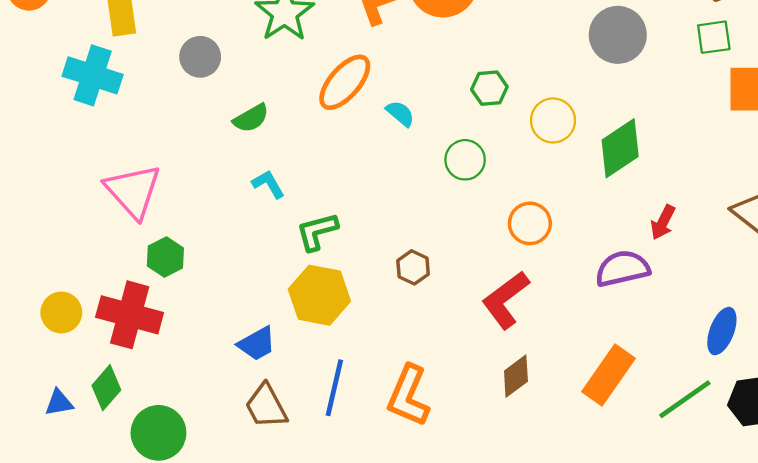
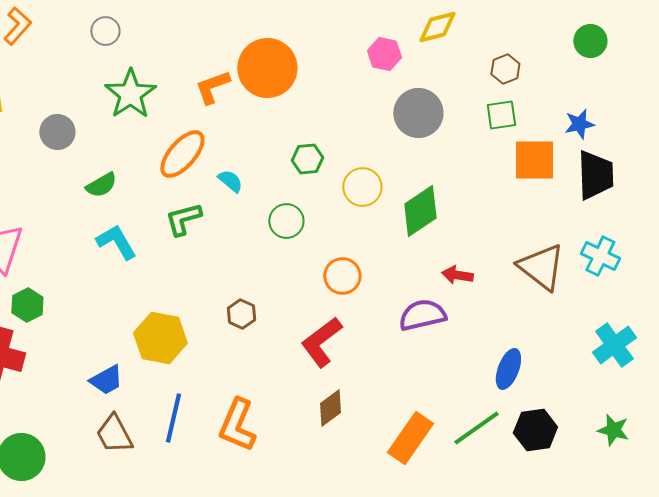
cyan L-shape: (268, 184) -> (116, 242), size x1.4
red arrow: (663, 222) -> (457, 275), turned 72
green L-shape: (317, 232) -> (183, 219), moved
orange rectangle: (609, 375) -> (410, 438), moved

